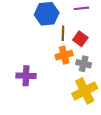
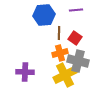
gray cross: (84, 64) -> (78, 61), size x1.5
yellow cross: (85, 91) -> (65, 75), moved

